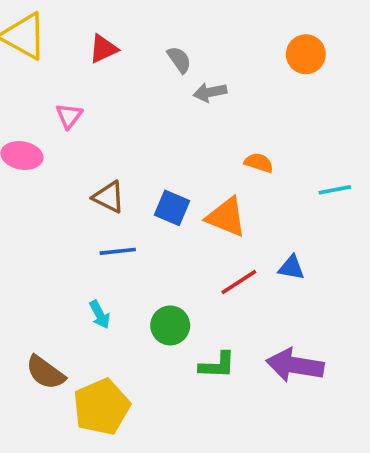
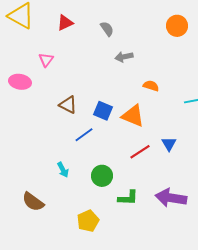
gray arrow: (210, 92) -> (124, 57), moved
blue line: (118, 251) -> (84, 135), moved, turned -30
blue triangle: (291, 268) -> (169, 144), turned 49
yellow pentagon: (101, 407) -> (88, 221), moved, size x0.7

